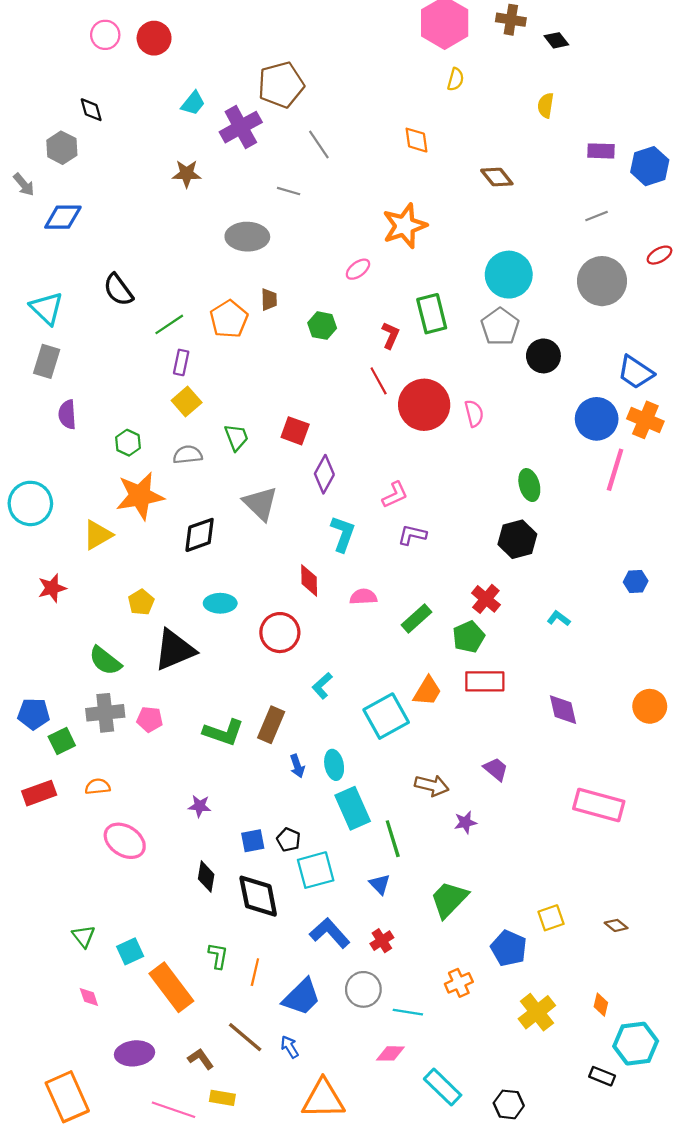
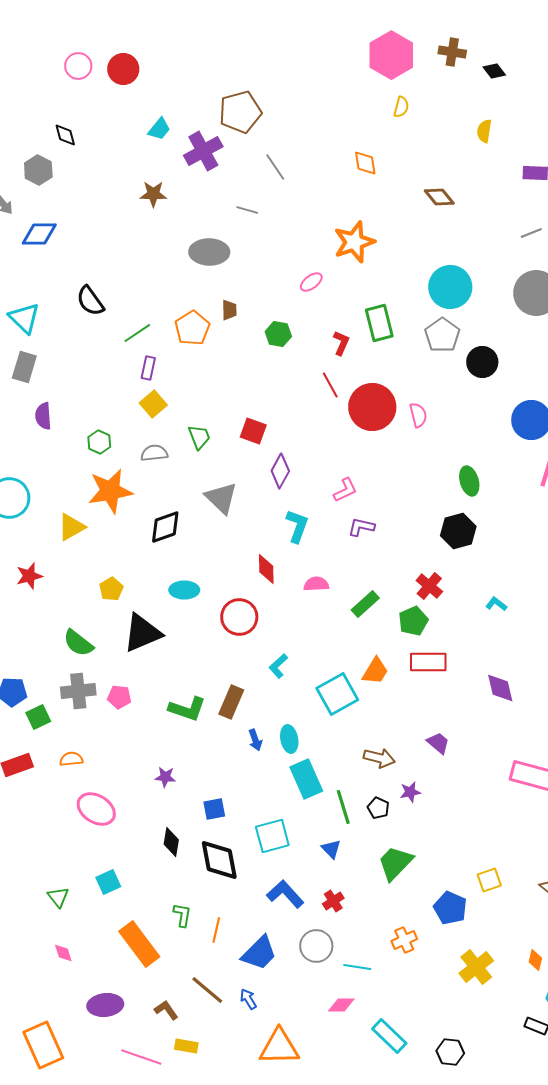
black pentagon: (289, 840) -> (378, 808), moved
cyan square: (130, 951) -> (108, 882), moved

